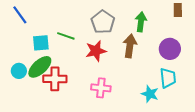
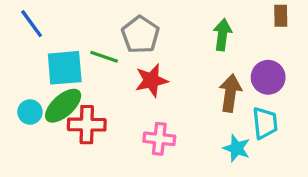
gray pentagon: (103, 22) -> (140, 35), moved
cyan square: (41, 43) -> (65, 68), size x1.4
brown arrow: (130, 46) -> (230, 93), moved

